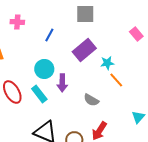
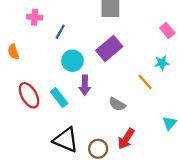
blue line: (49, 35) -> (60, 32), moved
cyan star: (107, 63) -> (162, 63), moved
cyan circle: (44, 69) -> (72, 61), moved

